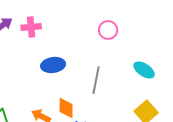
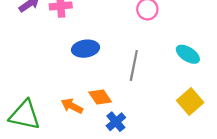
orange diamond: (66, 108) -> (100, 97), turned -35

